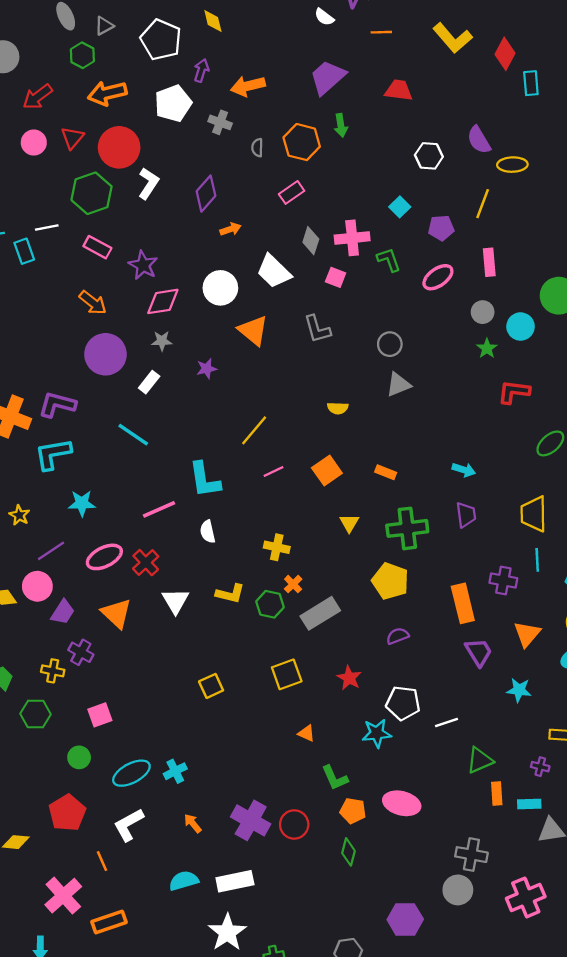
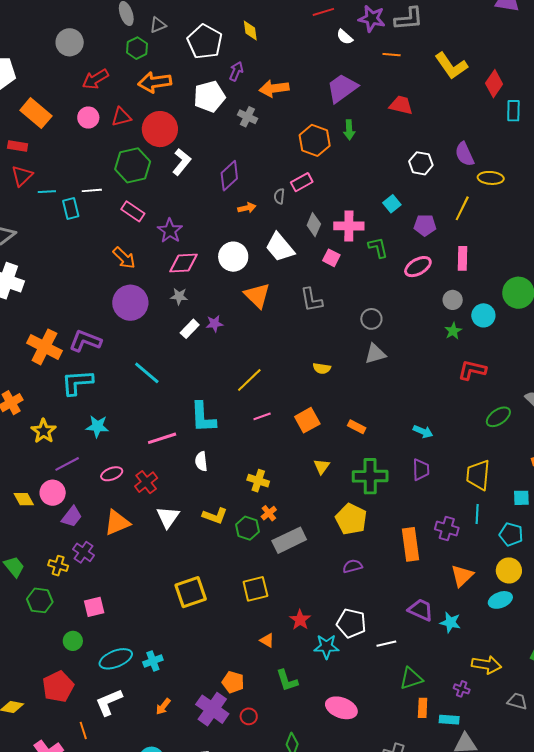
red triangle: (72, 138) -> (121, 117), turned 30
gray semicircle: (257, 148) -> (279, 196), moved
white rectangle: (149, 382) -> (190, 329), moved
yellow star: (19, 515) -> (44, 431), size x1.4
pink ellipse: (104, 557) -> (112, 474), size x0.7
orange triangle: (117, 613) -> (117, 523), turned 48
purple trapezoid: (479, 652) -> (421, 610), moved, turned -40
red star: (349, 678) -> (300, 620), moved
yellow square: (211, 686) -> (191, 592), size x1.5
orange pentagon: (353, 811) -> (233, 682), moved
orange arrow: (193, 823) -> (163, 707), turned -108
red circle: (294, 824) -> (249, 716), size x0.7

